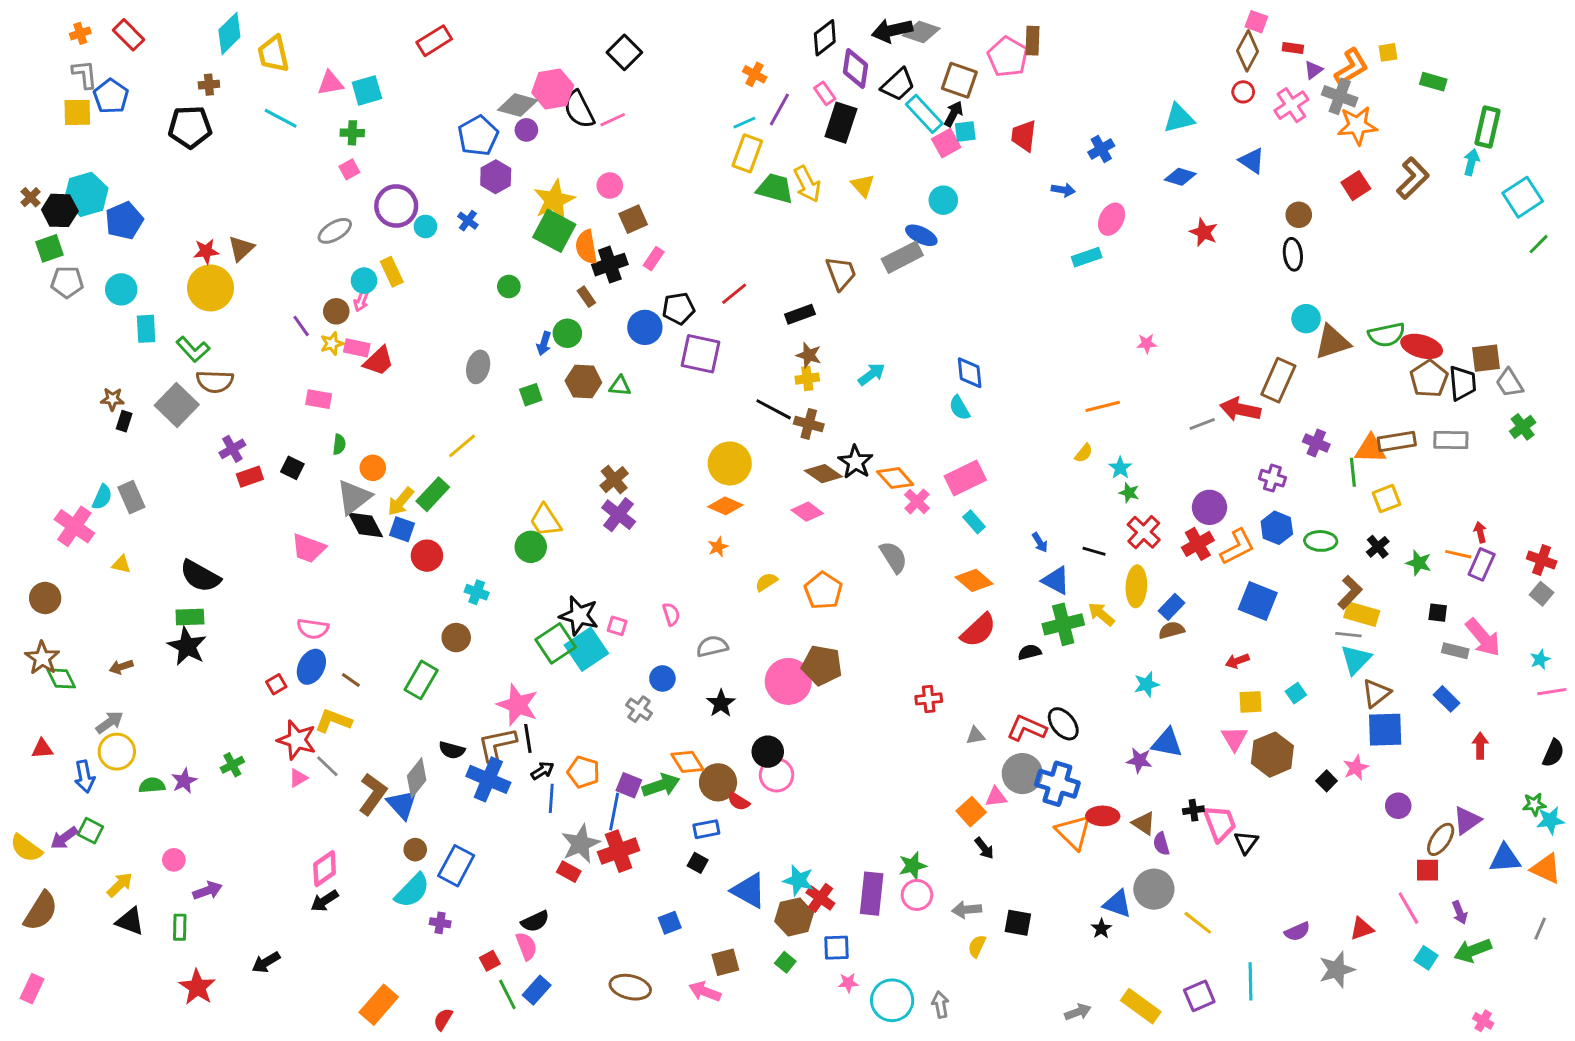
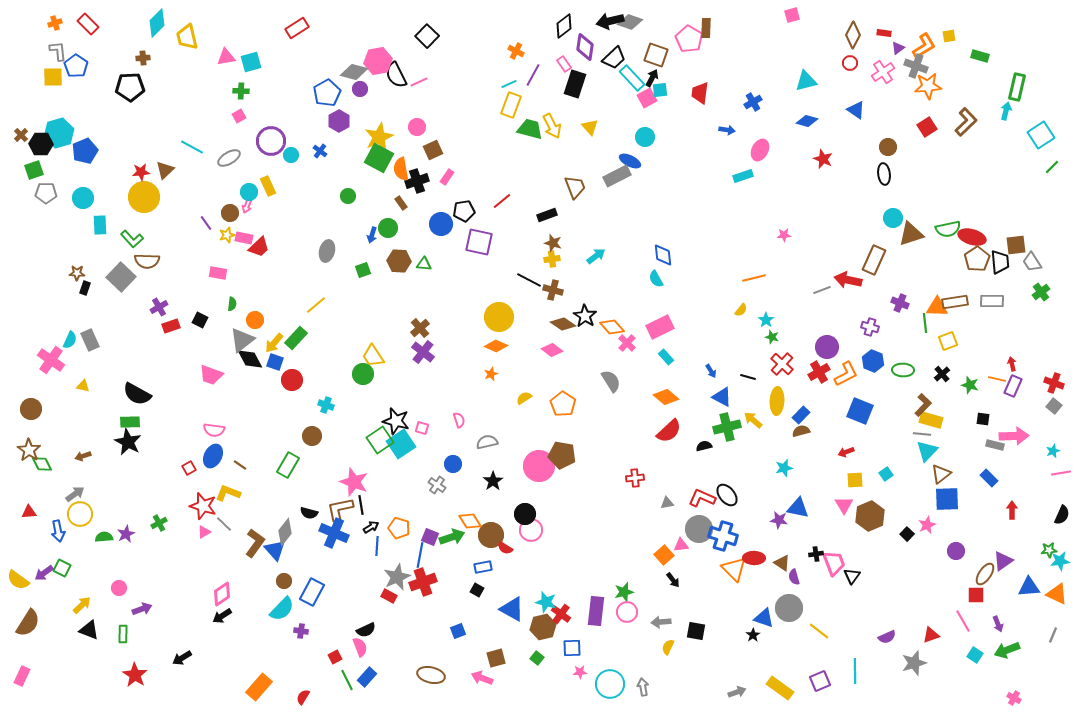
pink square: (1256, 22) -> (792, 15), moved, turned -35
cyan line: (281, 118) -> (192, 147), moved
pink arrow: (1483, 638) -> (1014, 436), turned -52

